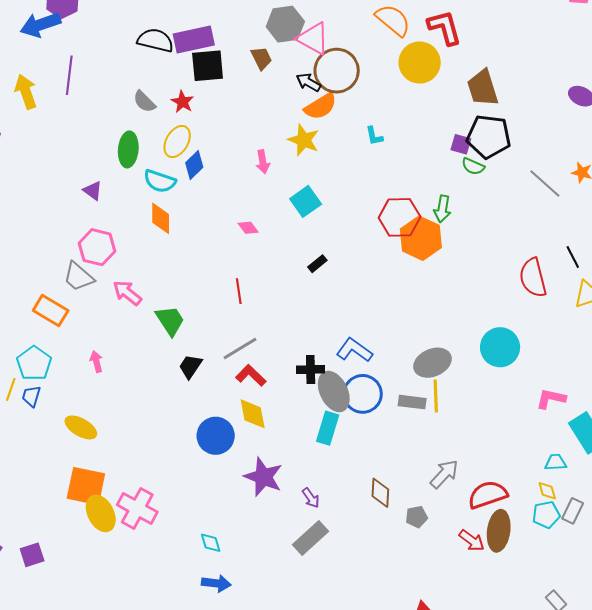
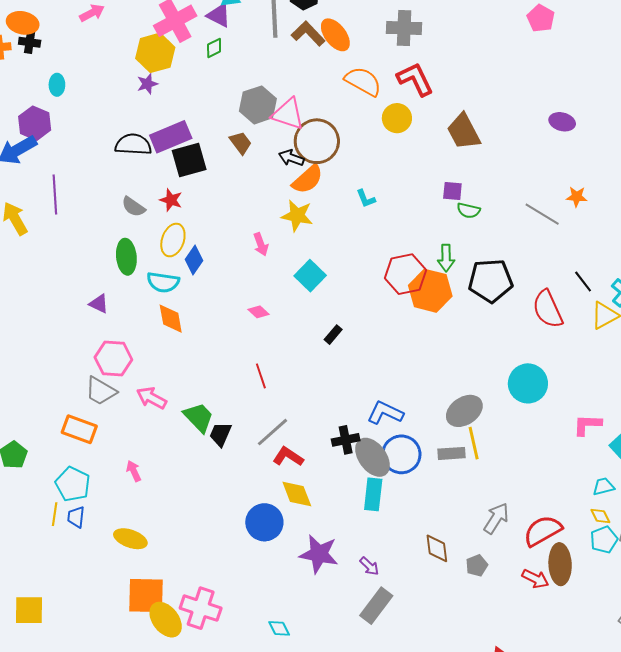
yellow circle: (420, 63) -> (397, 118), size x0.7
black pentagon: (489, 137) -> (491, 281), moved
black trapezoid: (190, 366) -> (220, 434), moved

